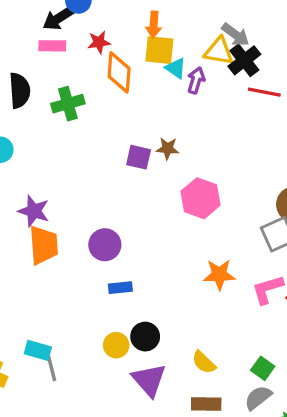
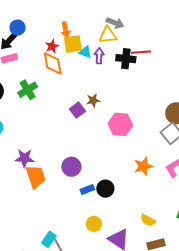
red star: (99, 42) -> (52, 46), moved
black cross: (244, 60) -> (126, 59), moved, turned -30
purple square: (139, 157) -> (77, 110), turned -35
black circle: (145, 337) -> (105, 189), moved
cyan rectangle: (38, 350) -> (49, 239), turned -56

